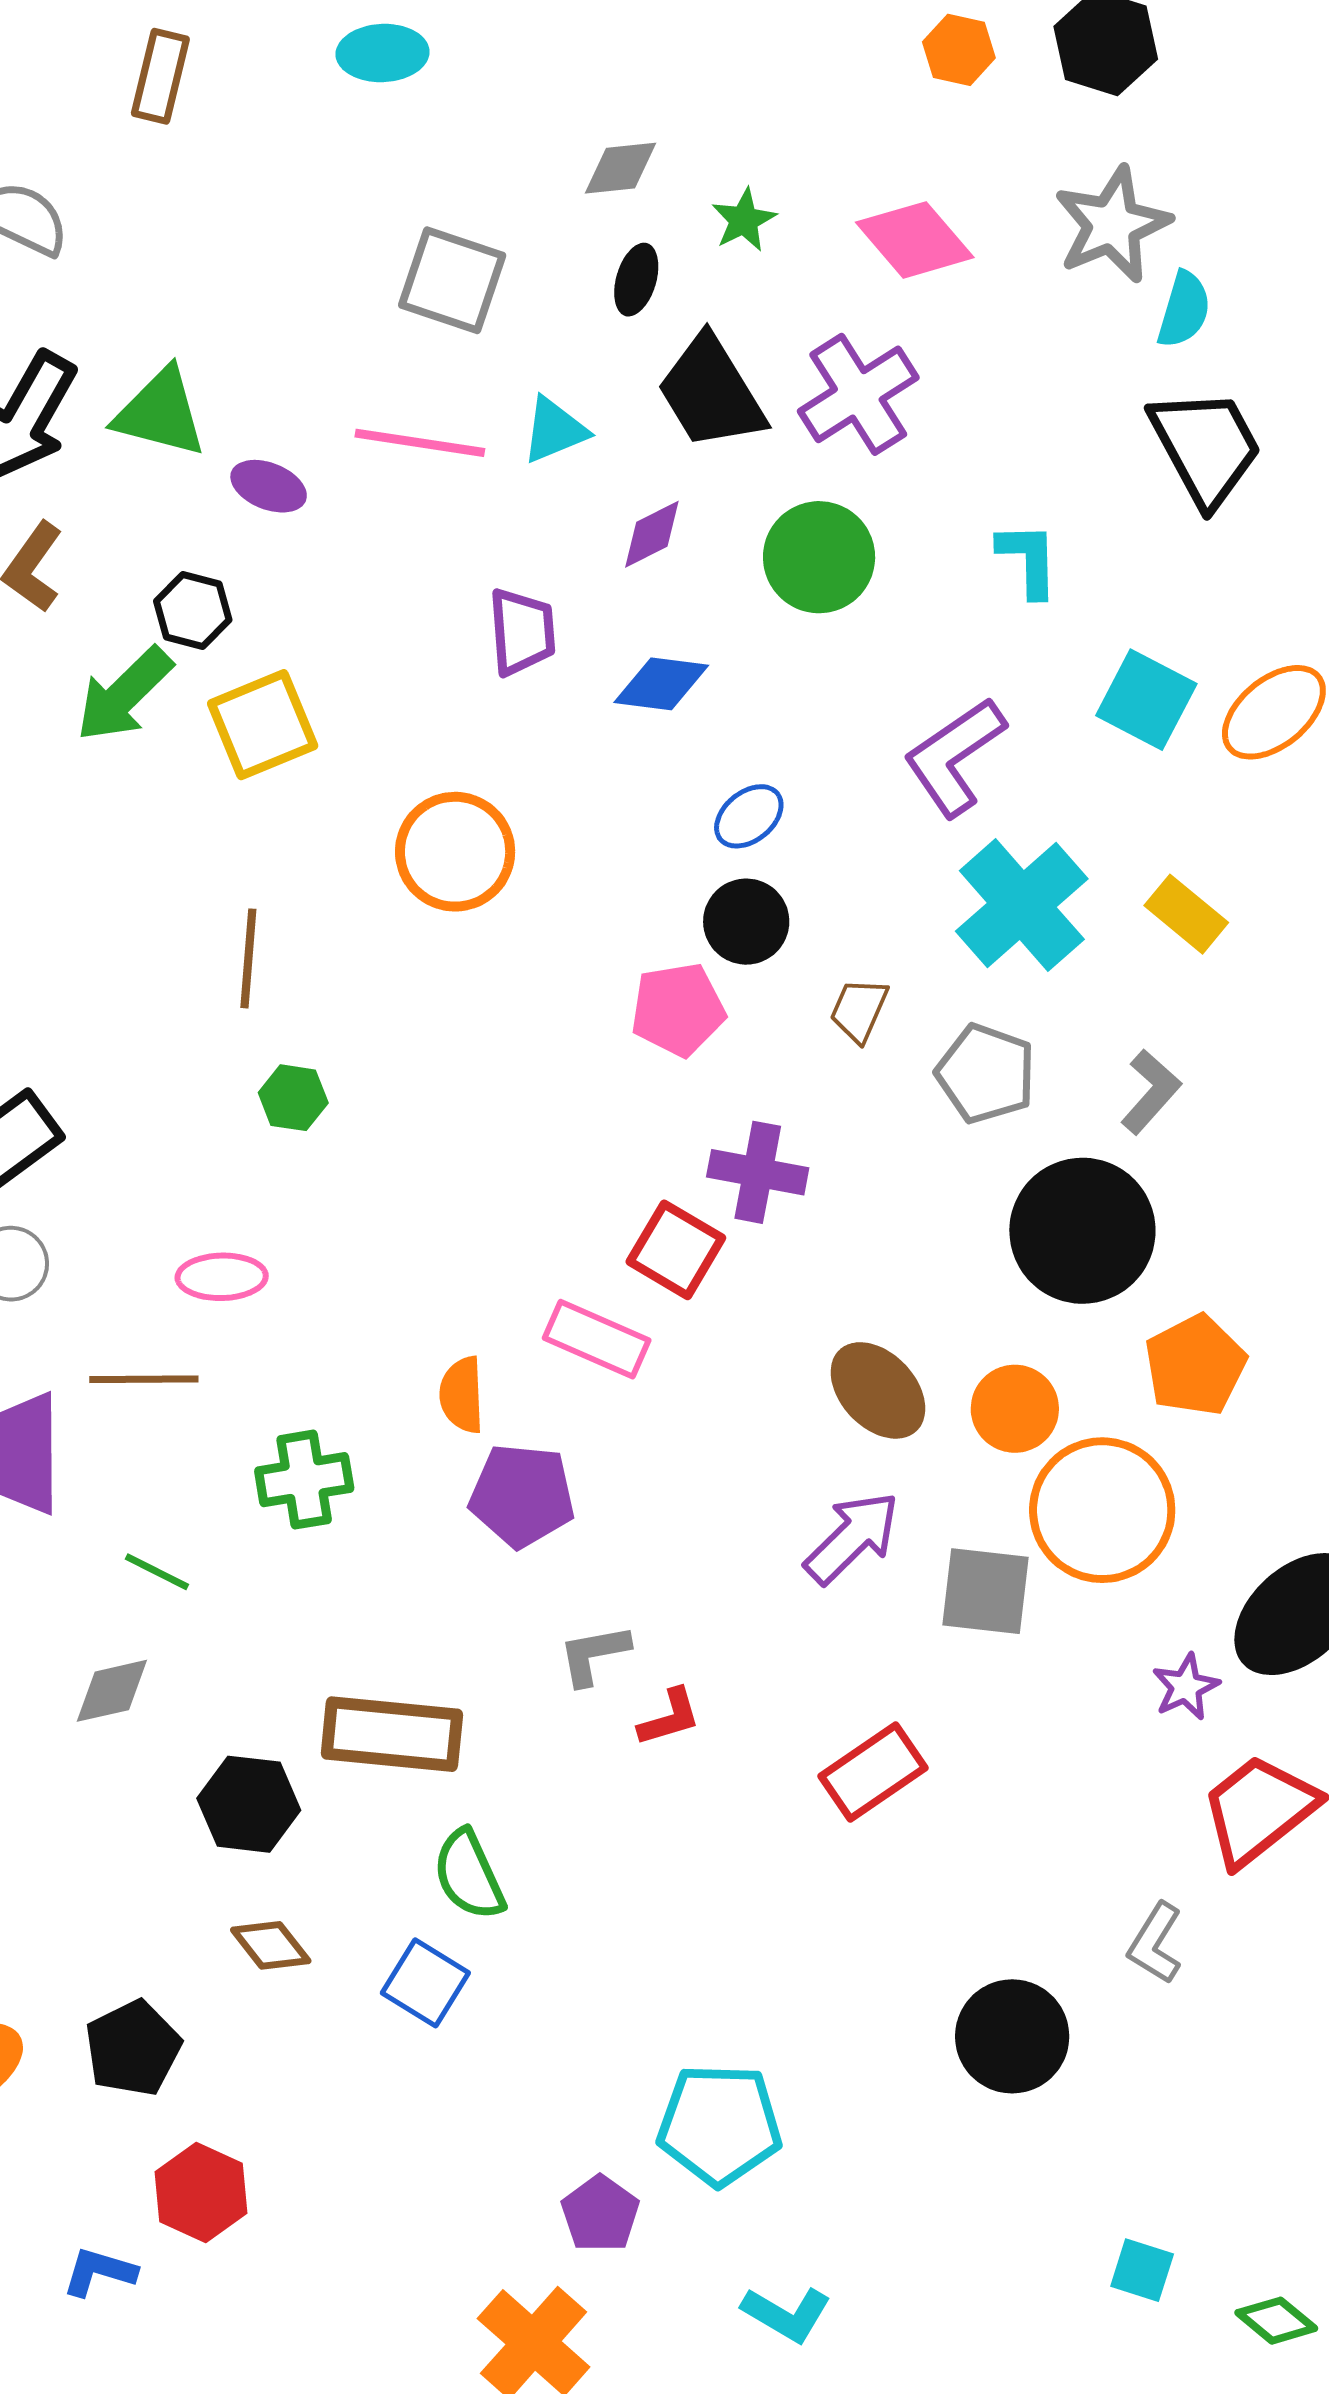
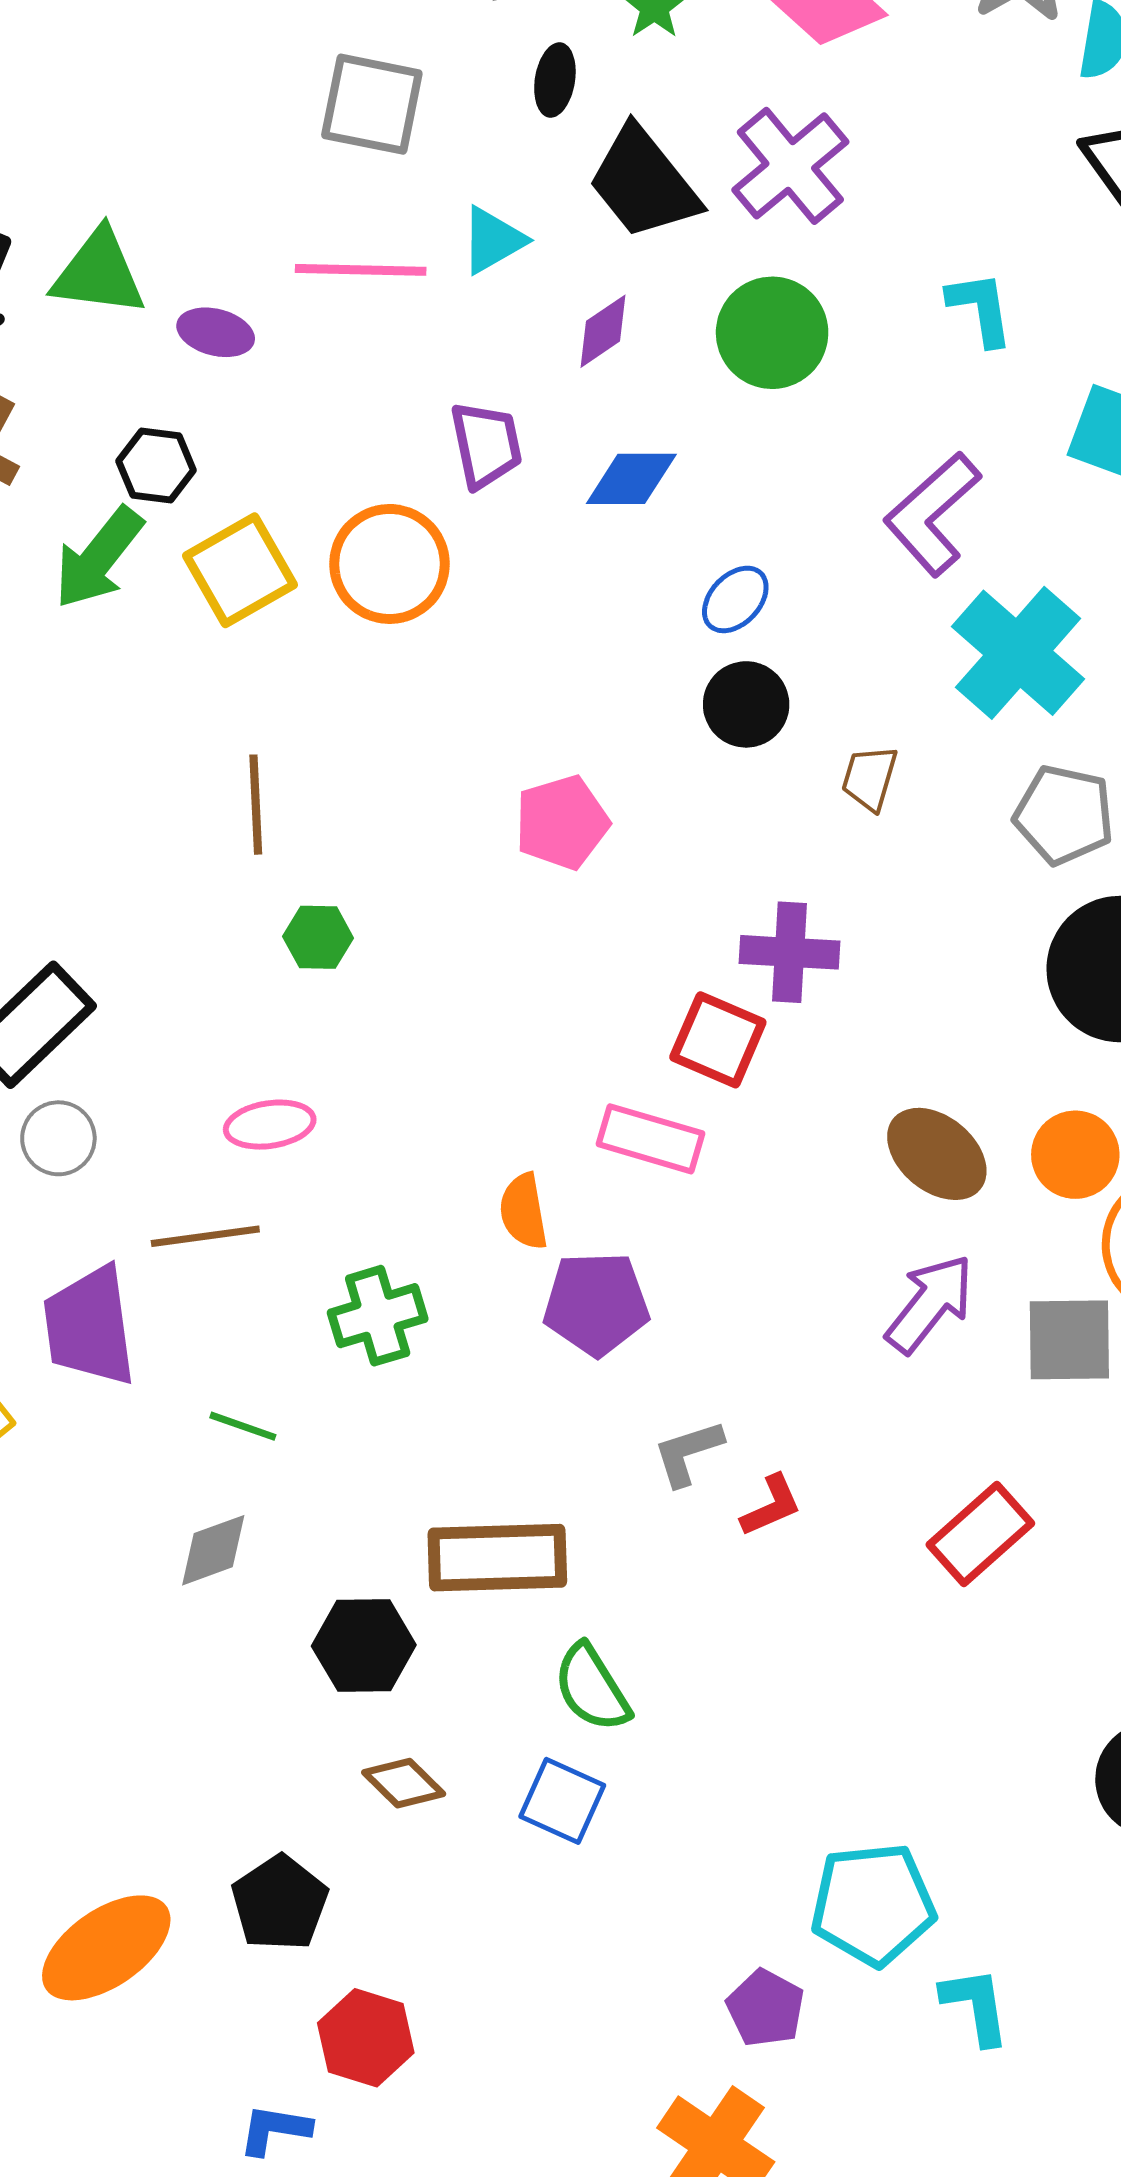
orange circle: (455, 852) -> (389, 564), moved
pink pentagon: (678, 1009) -> (562, 822), moved
gray pentagon: (986, 1074) -> (1064, 815), moved
cyan L-shape: (787, 2314) -> (976, 2006), moved, turned -122

